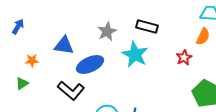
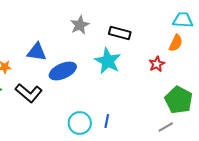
gray star: (107, 32) -> (80, 25), moved
black L-shape: (71, 90) -> (29, 93), moved

